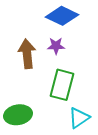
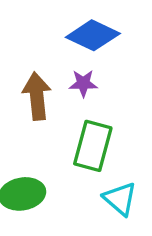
cyan triangle: (79, 118) -> (120, 199), turned -45

